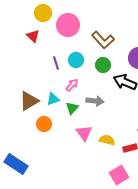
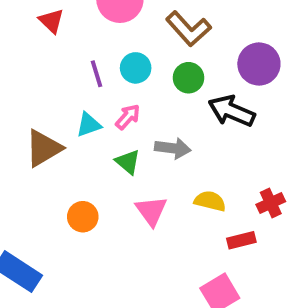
cyan triangle: (53, 99) -> (89, 125), moved
green triangle: (72, 108) -> (128, 162), turned -32
orange circle: (44, 124) -> (83, 217), moved
yellow semicircle: (107, 140) -> (210, 201), moved

